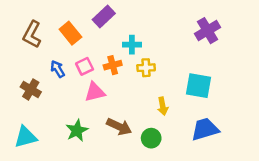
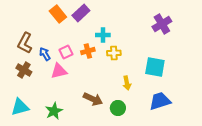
orange rectangle: (70, 33) -> (58, 14), moved
brown L-shape: (32, 34) -> (25, 43), moved
pink triangle: (95, 92) -> (59, 71), moved
green star: (77, 130) -> (54, 111), moved

